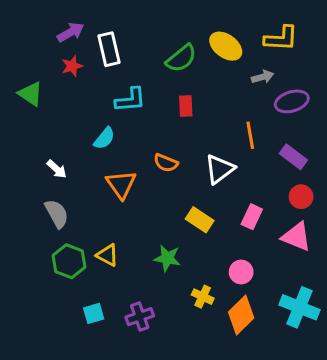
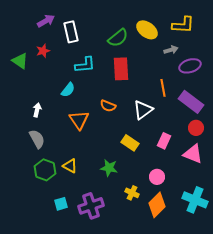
red star: (72, 66) -> (43, 51), moved
red rectangle: (186, 106) -> (121, 69), size x1.6
purple rectangle: (293, 157) -> (191, 102), size x1.4
white arrow: (57, 169) -> (37, 110), turned -120
purple cross: (140, 317) -> (91, 206), size x1.4

